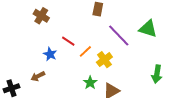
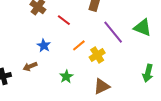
red line: (68, 41) -> (64, 20), moved
green star: (90, 83) -> (66, 76), moved

